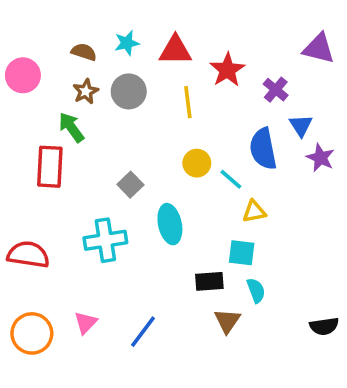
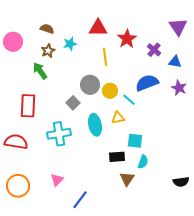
cyan star: (127, 43) -> (70, 44), moved
purple triangle: (319, 48) -> (178, 27), turned 42
gray circle: (129, 91) -> (90, 85), moved
blue triangle: (301, 125) -> (175, 62), moved, turned -48
blue semicircle: (263, 149) -> (147, 83), turned 80
red rectangle: (50, 167) -> (28, 106), moved
yellow triangle: (254, 212) -> (118, 118), moved
cyan semicircle: (256, 290) -> (143, 162), turned 40
pink triangle: (86, 323) -> (57, 180), moved
blue line: (143, 332) -> (80, 200), moved

